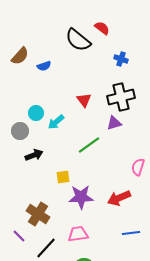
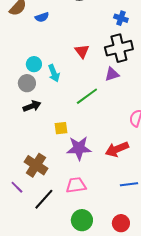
blue cross: (121, 59) -> (121, 18), moved
cyan arrow: (56, 122) -> (54, 73), turned -72
gray circle: (20, 131) -> (27, 83), moved

